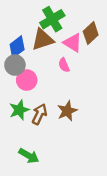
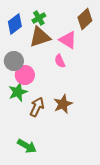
green cross: (52, 19) -> (39, 18), moved, size x0.6
brown diamond: (91, 33) -> (85, 19), moved
blue diamond: (17, 47) -> (15, 24), moved
green star: (19, 110) -> (18, 92), moved

